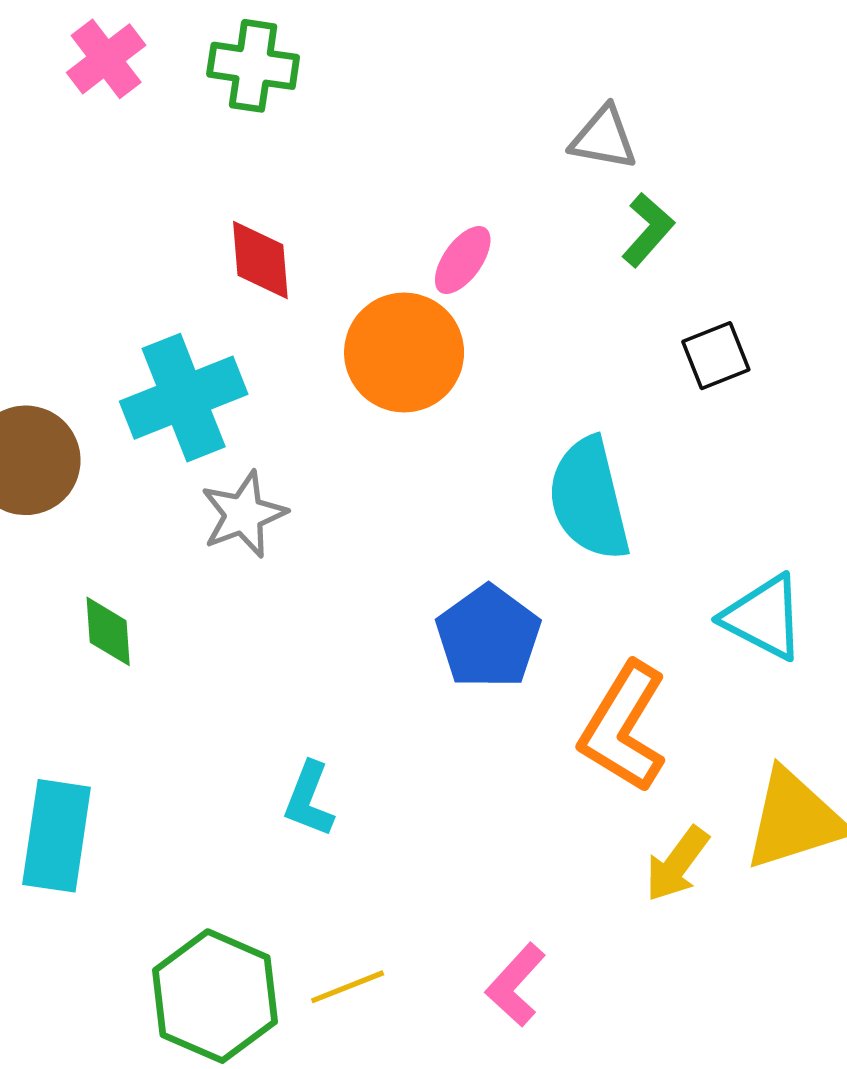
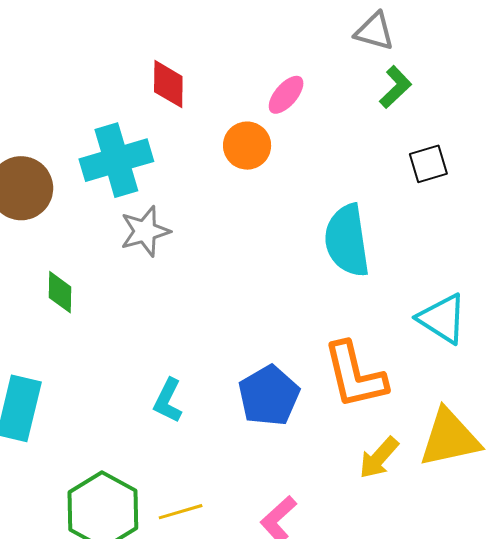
orange circle: (404, 353) -> (247, 146), size x0.7
blue pentagon: (488, 637) -> (269, 396), moved
orange L-shape: (623, 727) -> (355, 375), turned -50

